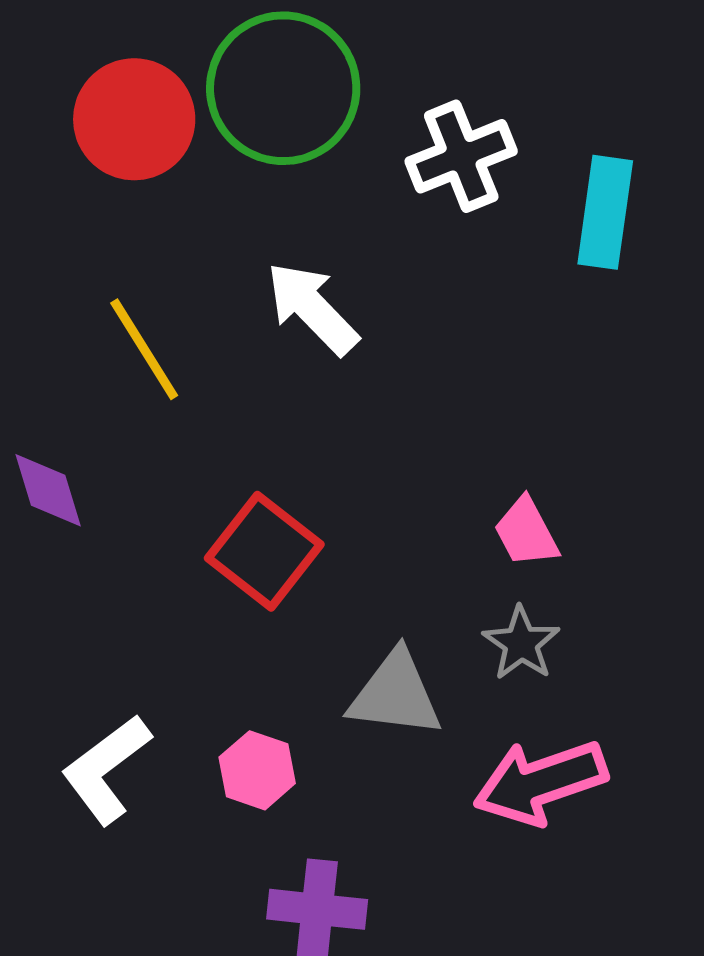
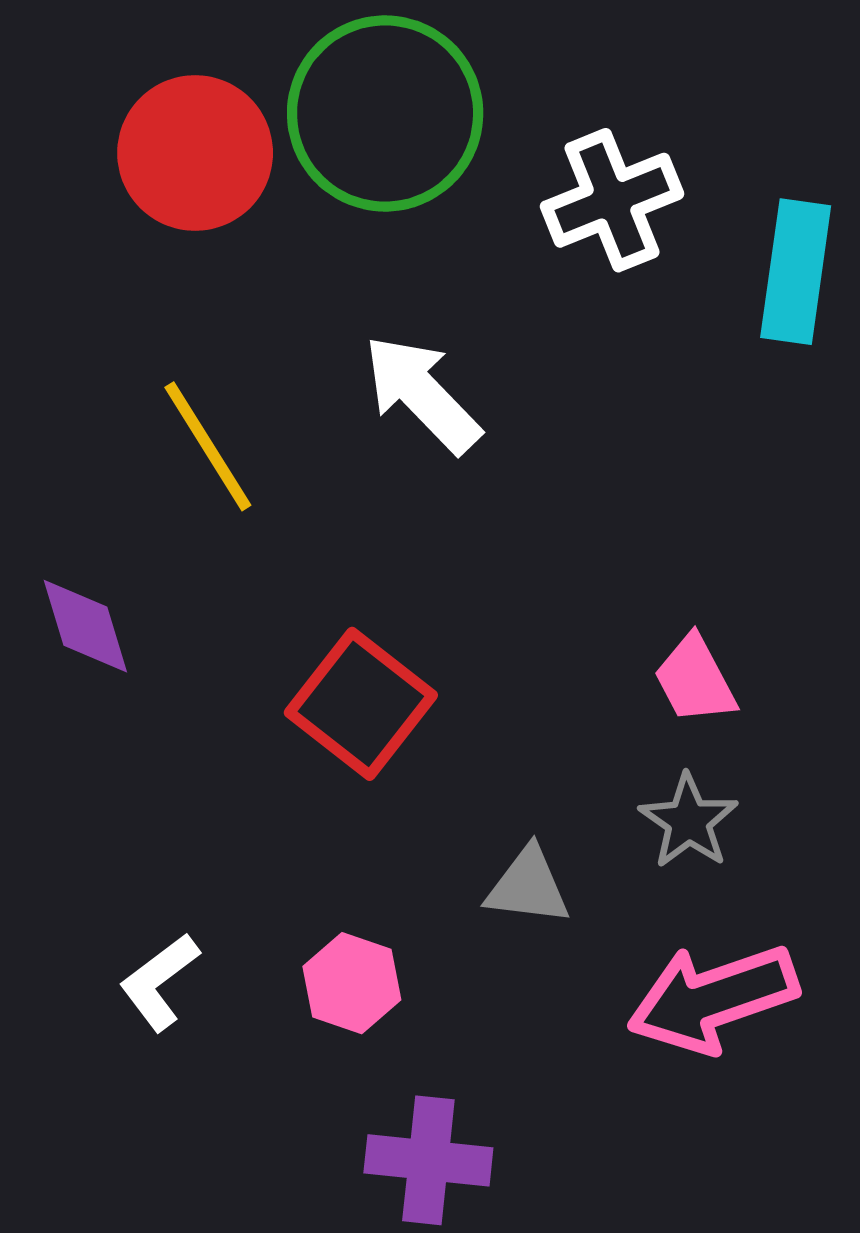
gray triangle: (395, 694) -> (528, 886), size x0.7
white L-shape: (106, 769) -> (159, 982), size x0.7

